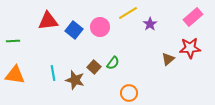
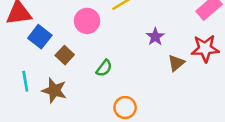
purple star: (150, 24) -> (155, 37), moved
blue square: (74, 30) -> (40, 37), moved
brown square: (94, 67) -> (65, 55), moved

